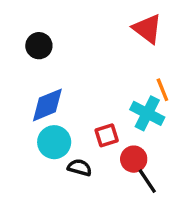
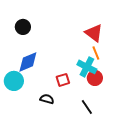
red triangle: (147, 29) -> (94, 33), moved
cyan circle: (54, 142) -> (14, 81), moved
red circle: (134, 159) -> (95, 78), moved

